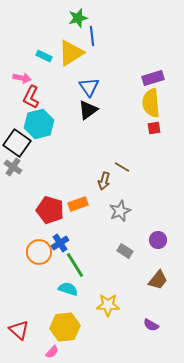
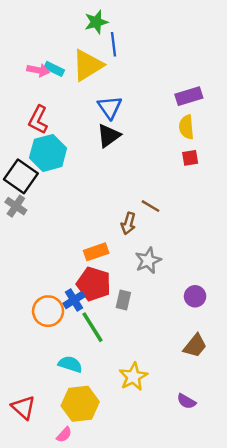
pink arrow: (22, 78) -> (38, 70), moved
yellow semicircle: (151, 103) -> (186, 127), size x0.7
red pentagon: (50, 210) -> (94, 284), moved
gray rectangle: (125, 251) -> (123, 300), moved, turned 70
cyan semicircle: (68, 289) -> (70, 364), moved
yellow star: (108, 305) -> (133, 377), turned -30

